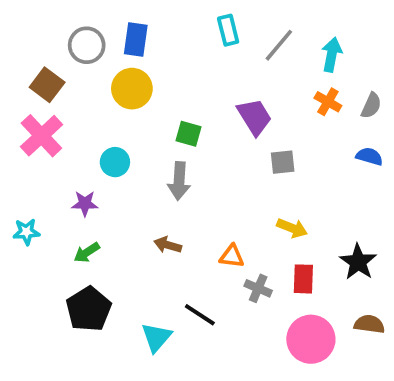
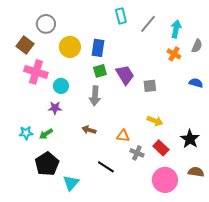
blue rectangle: (136, 40) -> (98, 48), moved
gray semicircle: (371, 106) -> (197, 46), moved
purple trapezoid: (254, 117) -> (125, 75), moved
green square: (188, 134) -> (100, 71), turned -32
pink cross: (41, 136) -> (36, 72), moved, turned -30
purple star: (85, 204) -> (55, 108), moved
cyan star: (26, 232) -> (26, 133), moved
red rectangle: (303, 279) -> (161, 148), turned -49
cyan triangle: (156, 337) -> (71, 183), moved

